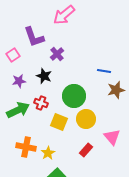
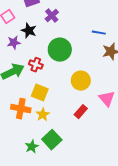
black star: (44, 76) -> (29, 31), moved
green circle: (74, 96) -> (60, 50), moved
yellow square: (59, 122) -> (40, 93), moved

